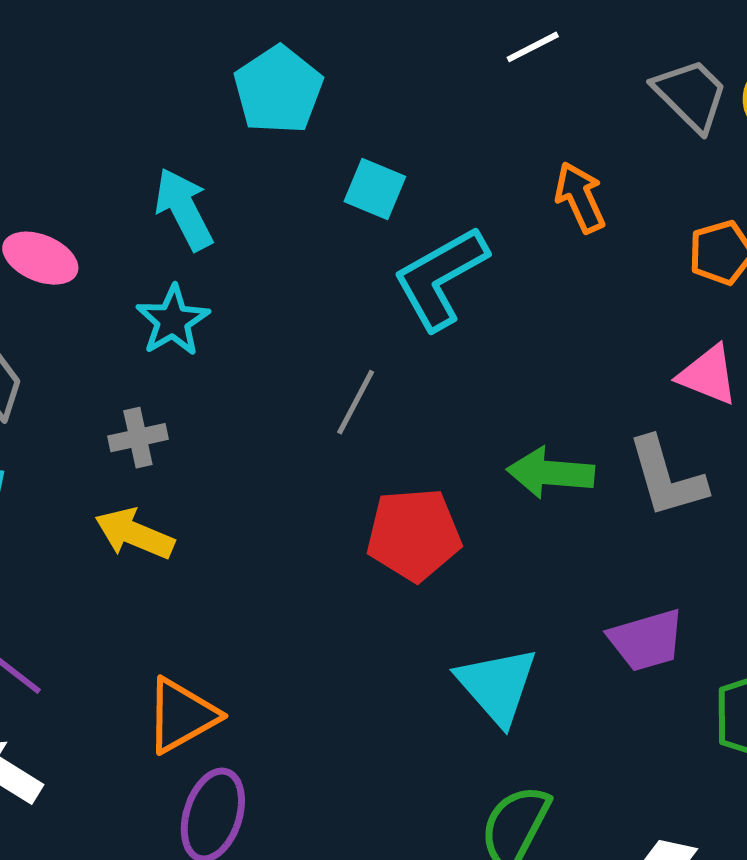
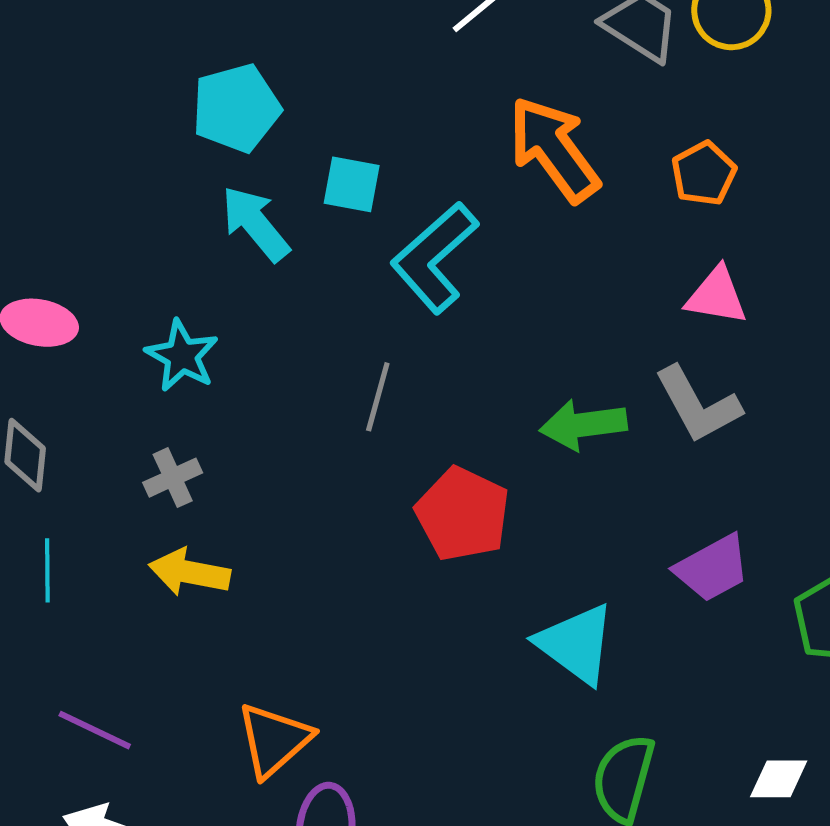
cyan pentagon: (278, 90) -> (236, 108), turned 30
orange arrow: (580, 197) -> (554, 149), size x1.6
cyan arrow: (184, 209) -> (255, 224), moved
red pentagon: (414, 535) -> (463, 514), turned -30

